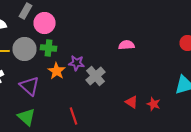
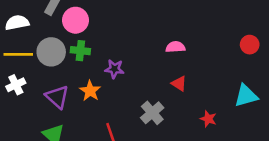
orange star: (56, 71) -> (90, 91), moved
gray cross: (96, 76) -> (152, 113), moved
red triangle: (132, 102) -> (179, 84), moved

